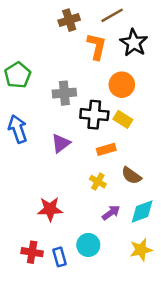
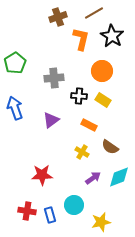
black cross: (94, 115) -> (79, 96), size x0.7
orange rectangle: (106, 149) -> (89, 125), turned 42
yellow star: (141, 250) -> (101, 222), moved

